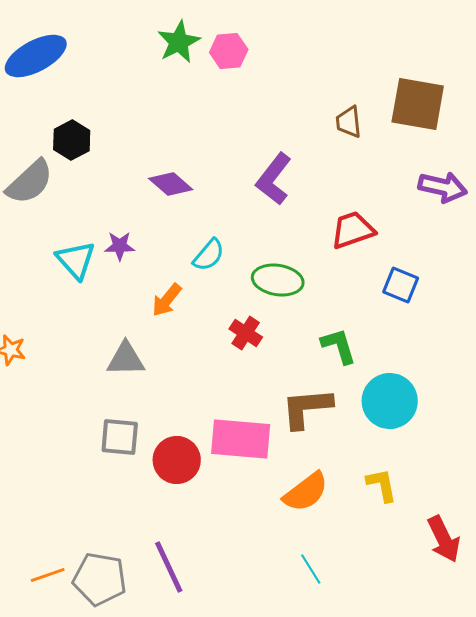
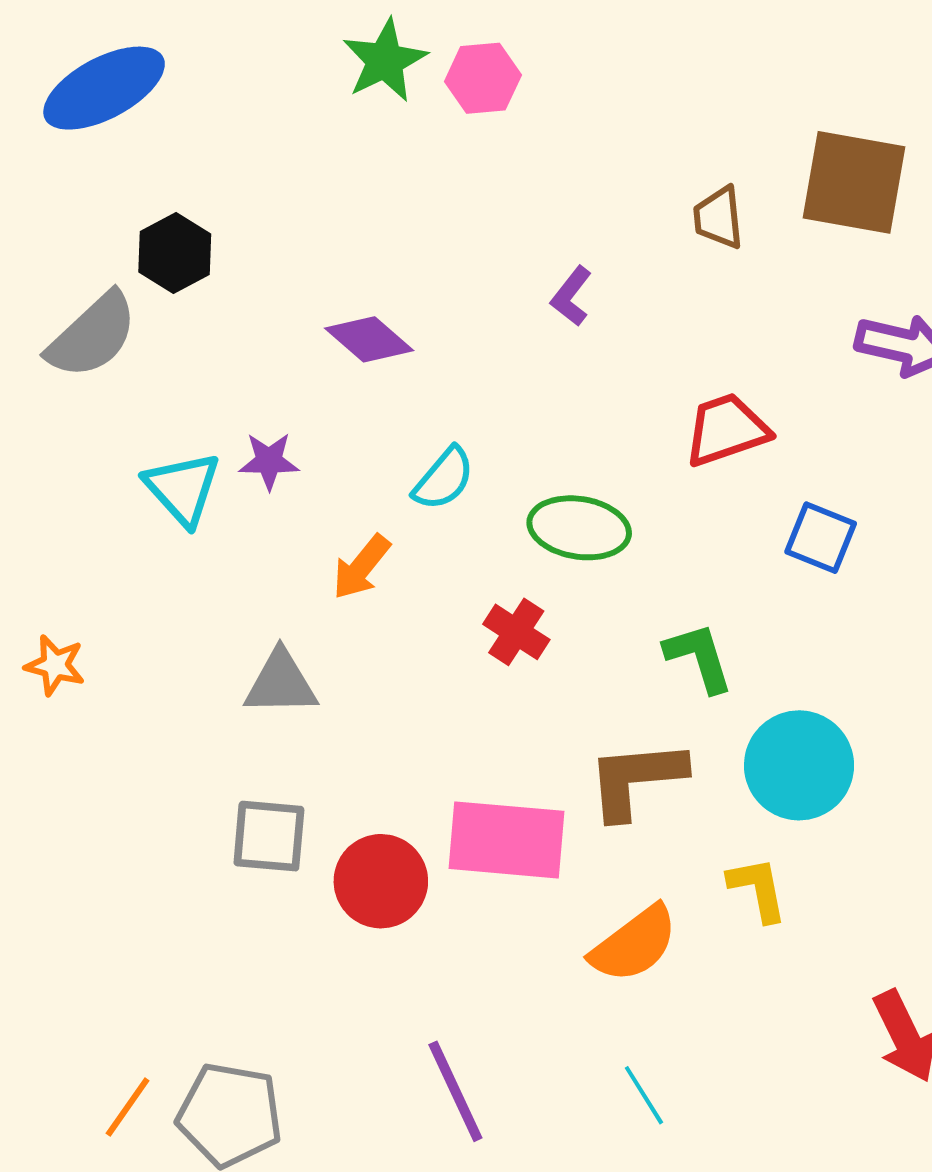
purple L-shape: (274, 179) -> (571, 296), moved, size x0.6
yellow L-shape: (382, 485) -> (758, 889), moved
purple line: (169, 567) -> (455, 1091), moved
orange line: (48, 575) -> (128, 1107), turned -36

